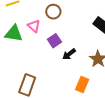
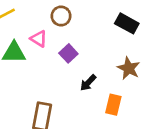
black arrow: (69, 54) -> (88, 83), moved

